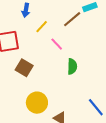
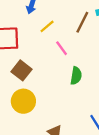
brown line: (72, 19) -> (82, 22), turned -30
yellow circle: (37, 103) -> (23, 101), moved

